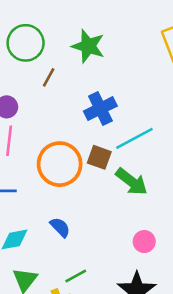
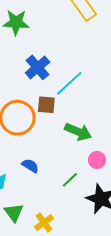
green arrow: (132, 182) -> (78, 132), moved
green line: (76, 276) -> (70, 180), moved

